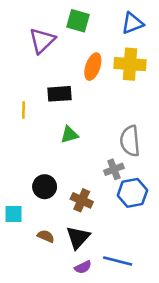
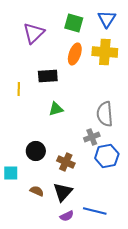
green square: (78, 21) -> (74, 23), moved
blue triangle: (132, 23) -> (107, 19), turned -36

